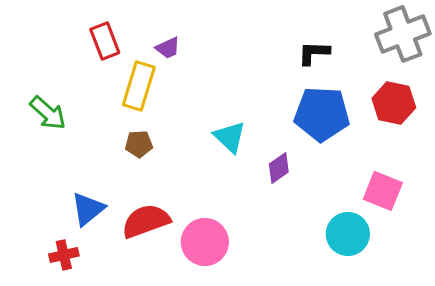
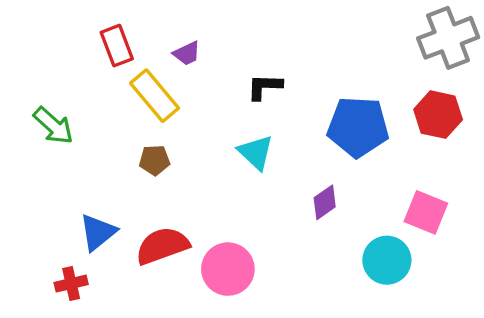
black L-shape: (314, 53) -> (265, 87), moved
yellow rectangle: (139, 86) -> (155, 96), turned -57
purple diamond: (279, 168) -> (325, 202), moved

